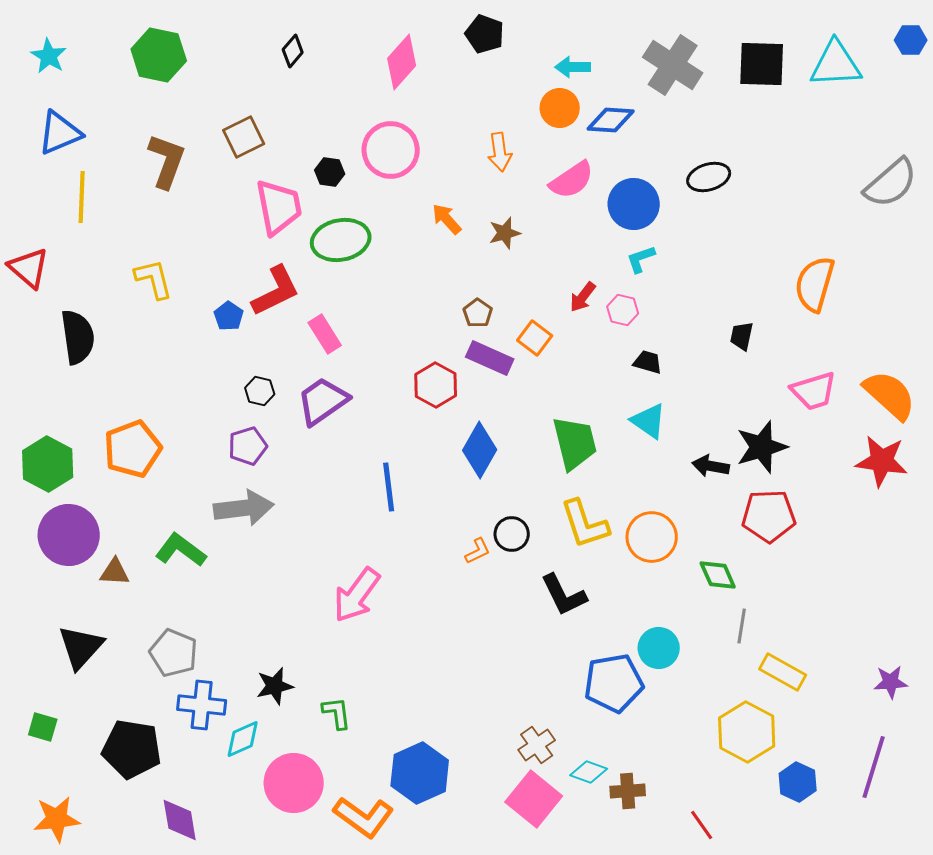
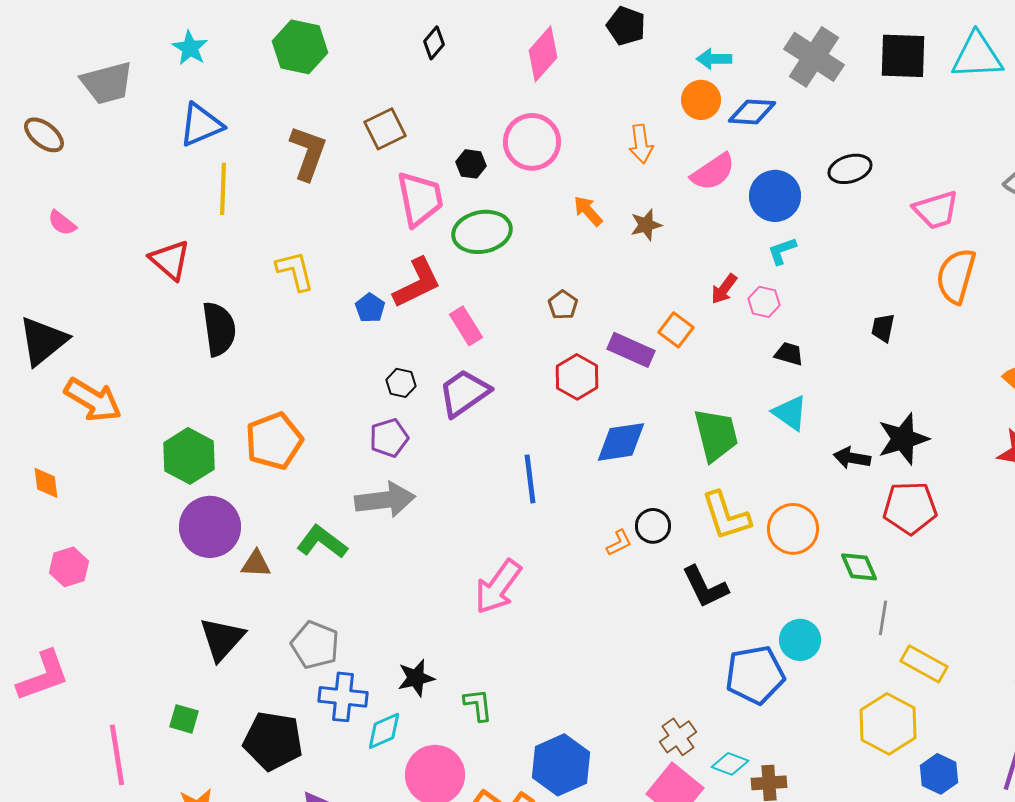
brown pentagon: (478, 313) -> (563, 305), moved
pink trapezoid: (814, 391) -> (936, 210), moved
blue diamond: (480, 450) -> (621, 442), turned 52

